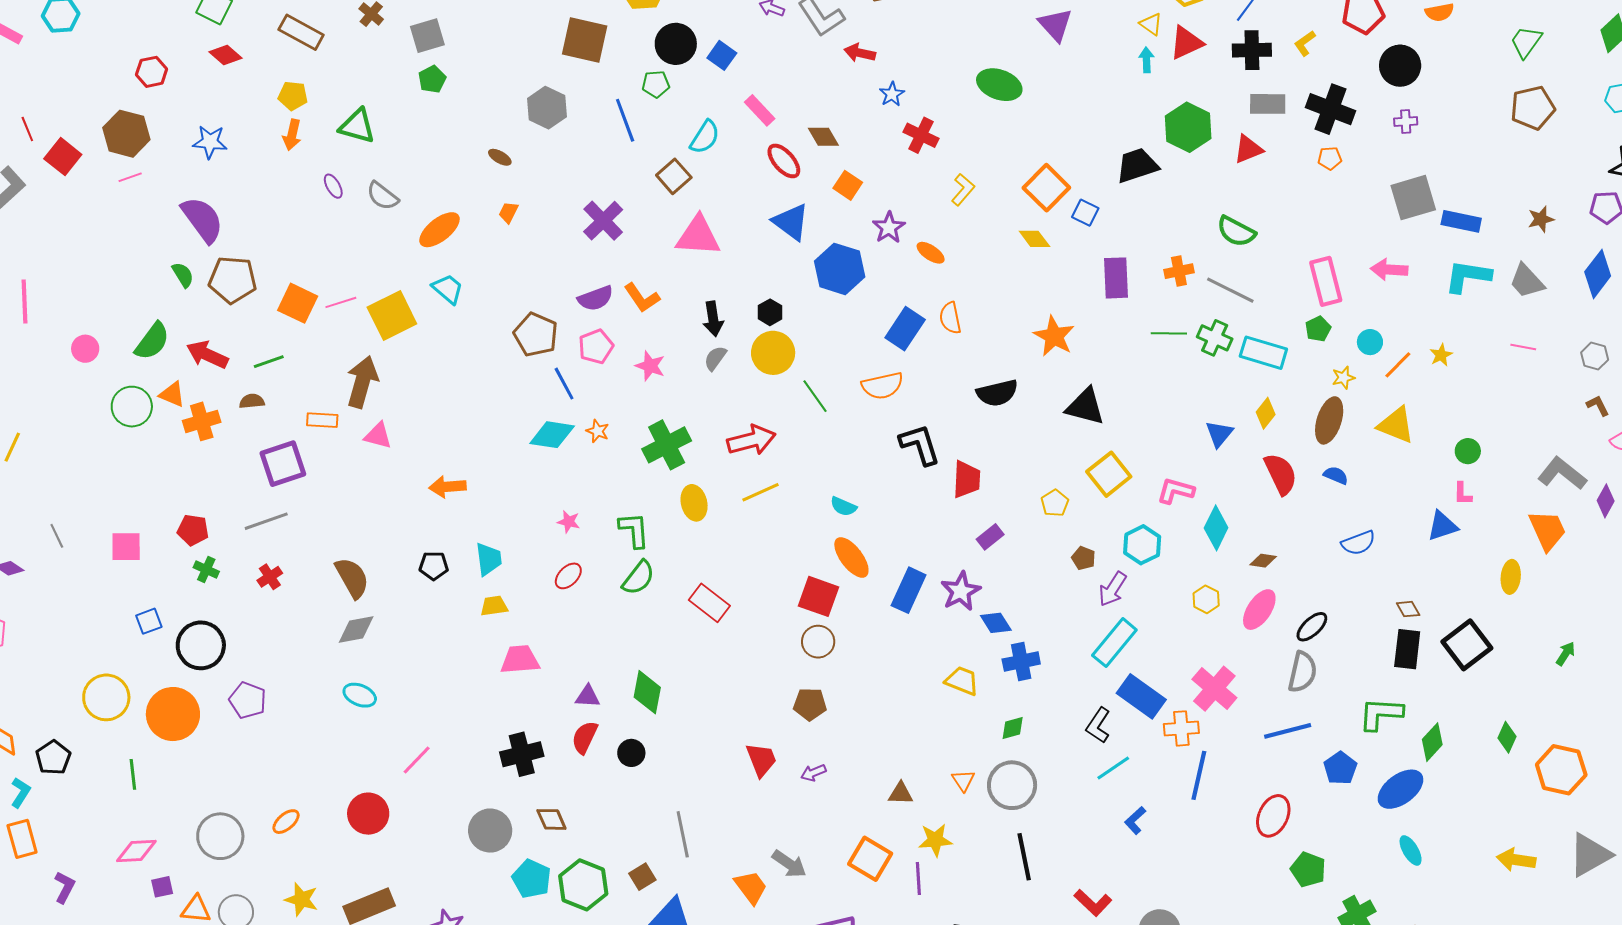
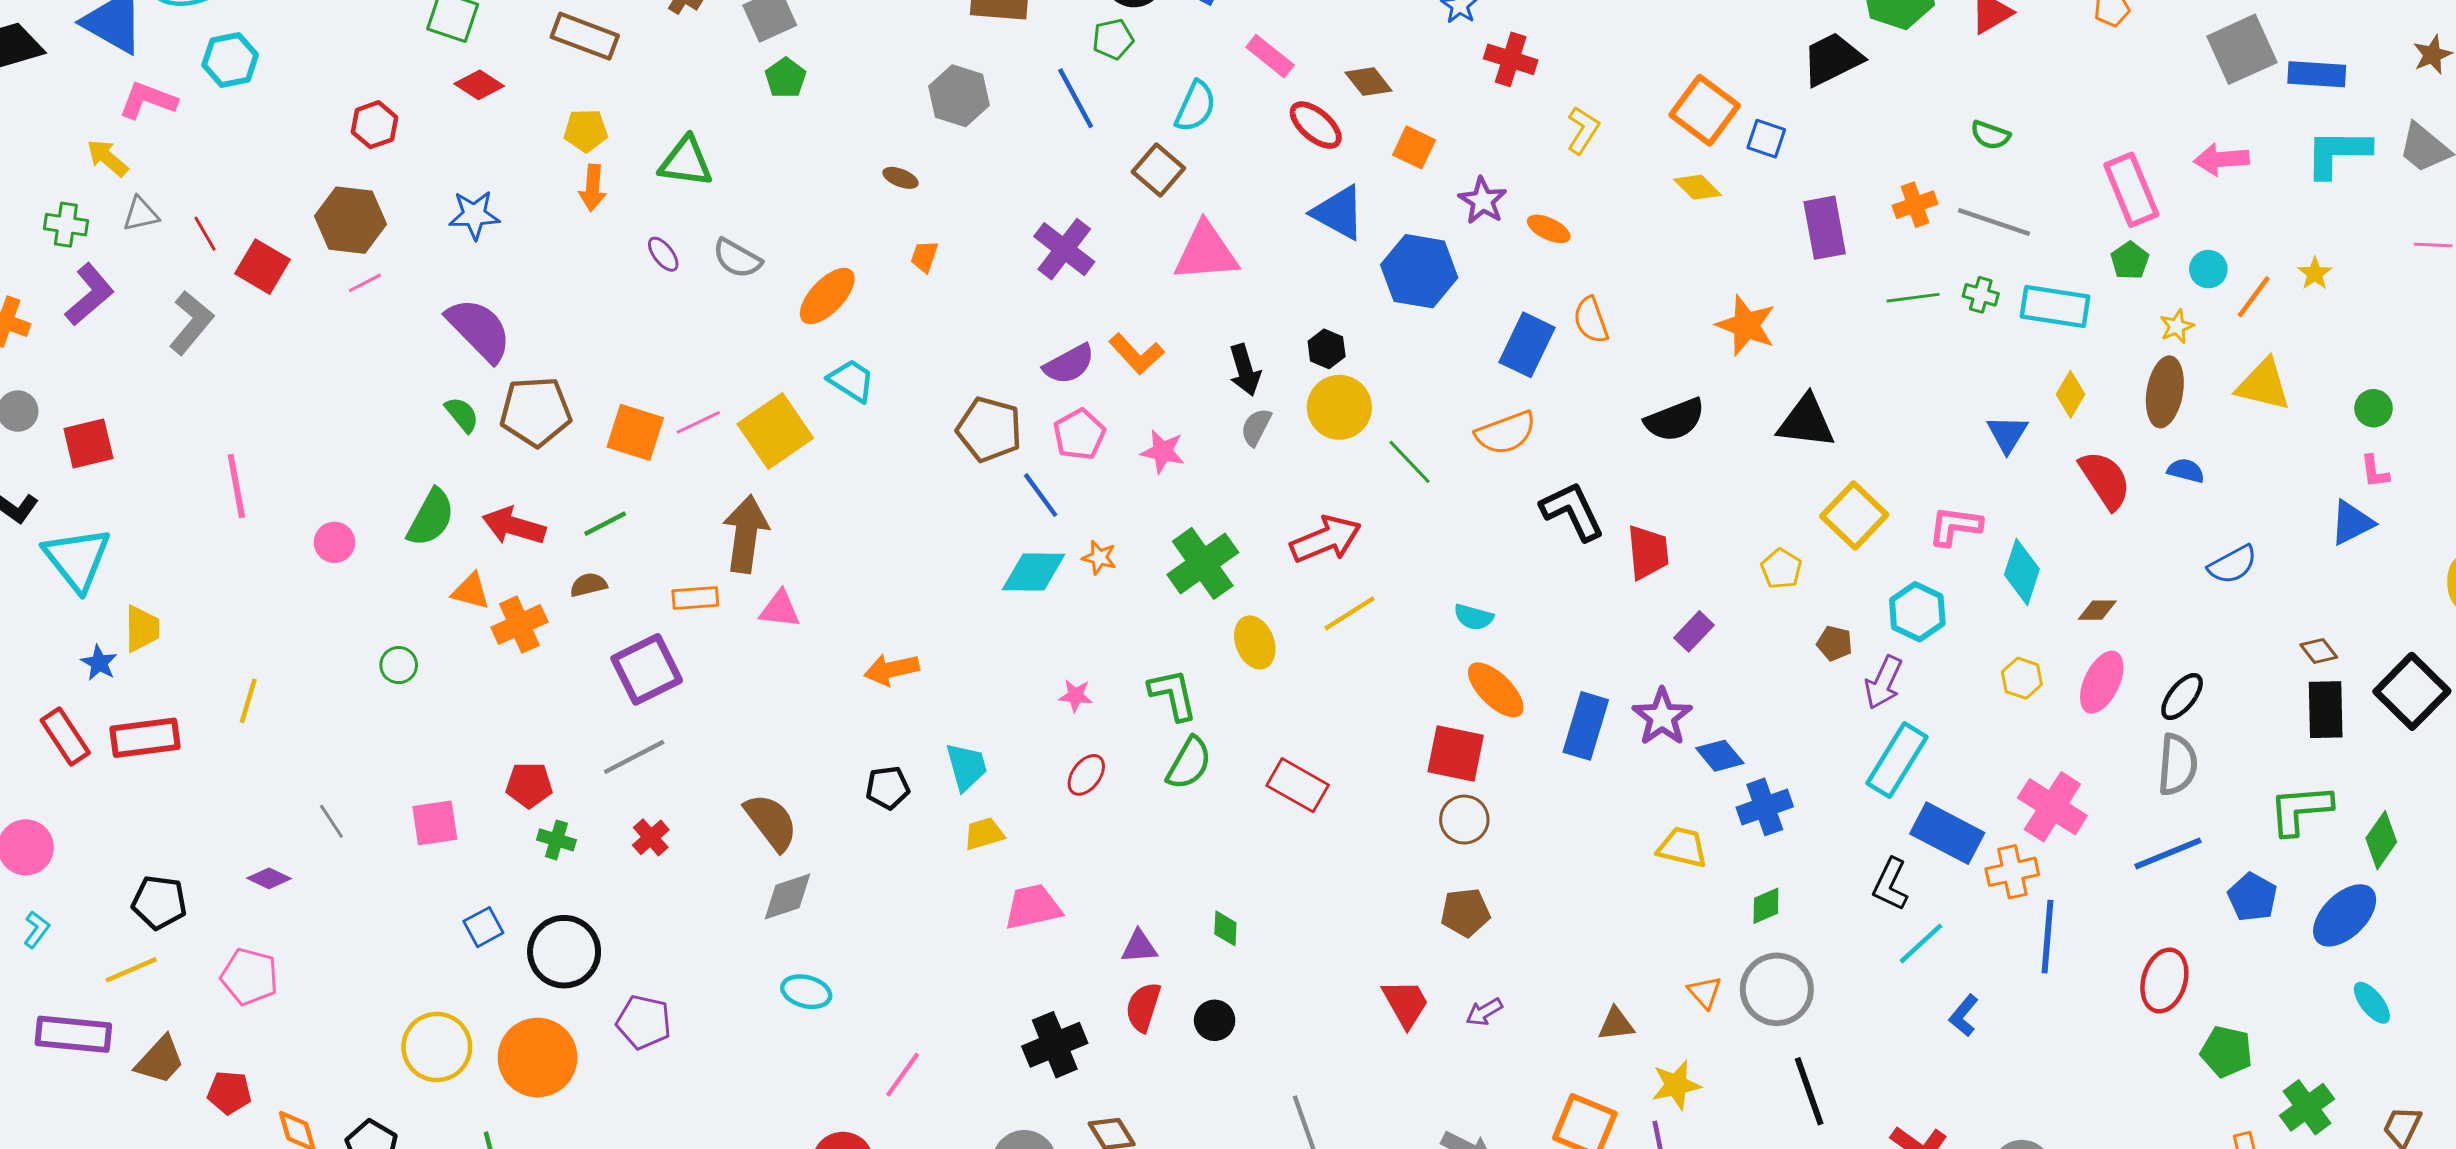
green semicircle: (1236, 231) -> (1990, 135), size x0.7
green cross: (1215, 338) -> (1981, 295), size x0.7
green circle: (132, 407) -> (399, 665), moved, size x0.6
green diamond: (647, 692) -> (1225, 928), size x0.6

